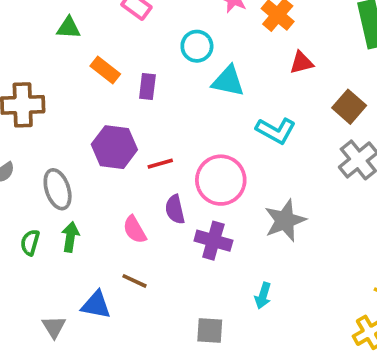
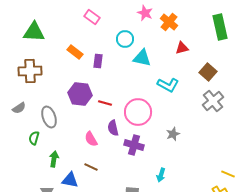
green triangle: (69, 28) -> (34, 32), moved, size x1.6
red line: (160, 164) -> (105, 103), turned 32
gray star: (285, 220) -> (173, 134), size x0.6
green arrow: (70, 237) -> (54, 159), moved
green semicircle: (30, 242) -> (34, 138), moved

